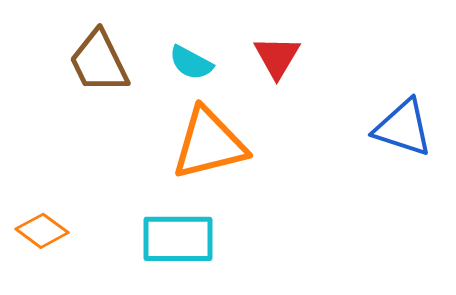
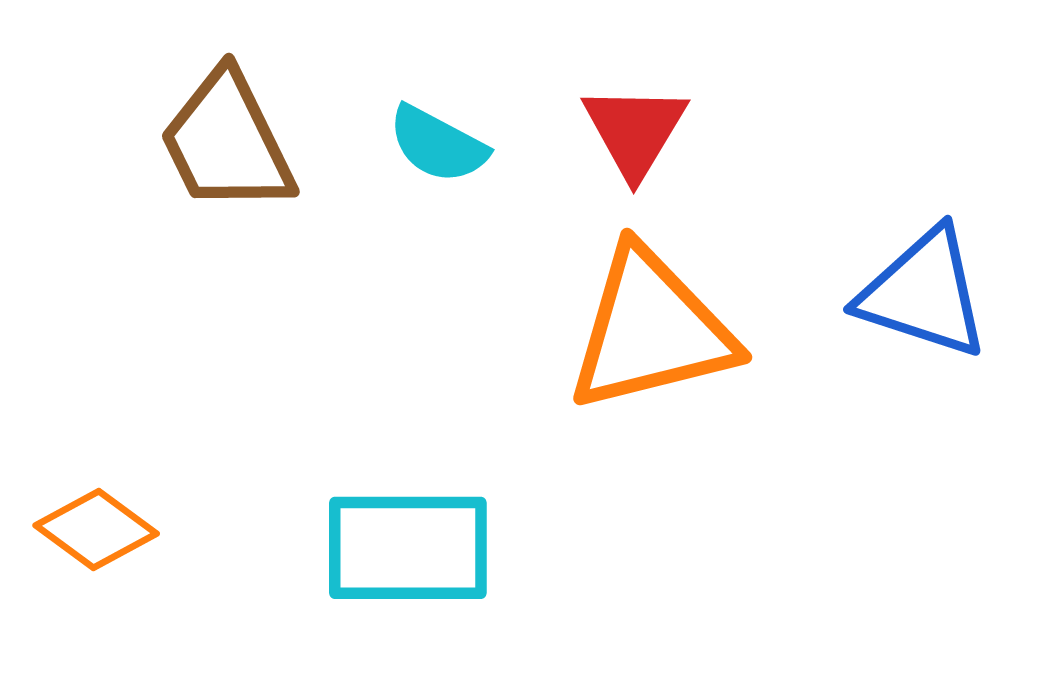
orange triangle: (209, 144) -> (651, 330), moved

